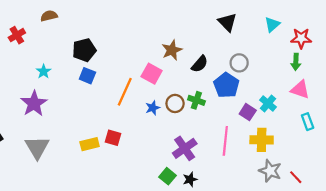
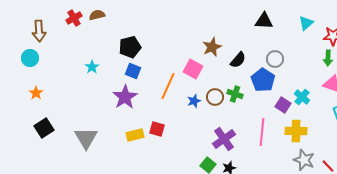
black triangle: (227, 22) -> (264, 21), turned -42
red cross: (17, 35) -> (74, 18), moved
purple star: (34, 103) -> (125, 97), moved

